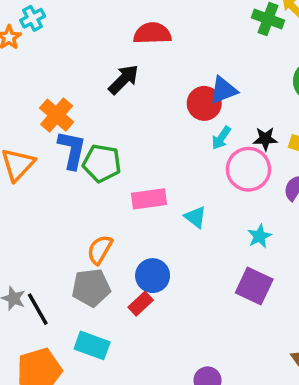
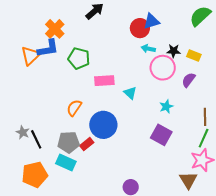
cyan arrow: (221, 138) -> (148, 49), turned 64
blue L-shape: (72, 150) -> (48, 48), moved, turned 65
blue circle: (153, 276) -> (103, 125), size x1.4
gray pentagon: (91, 288) -> (68, 142), moved
red rectangle: (141, 304) -> (87, 144), moved

